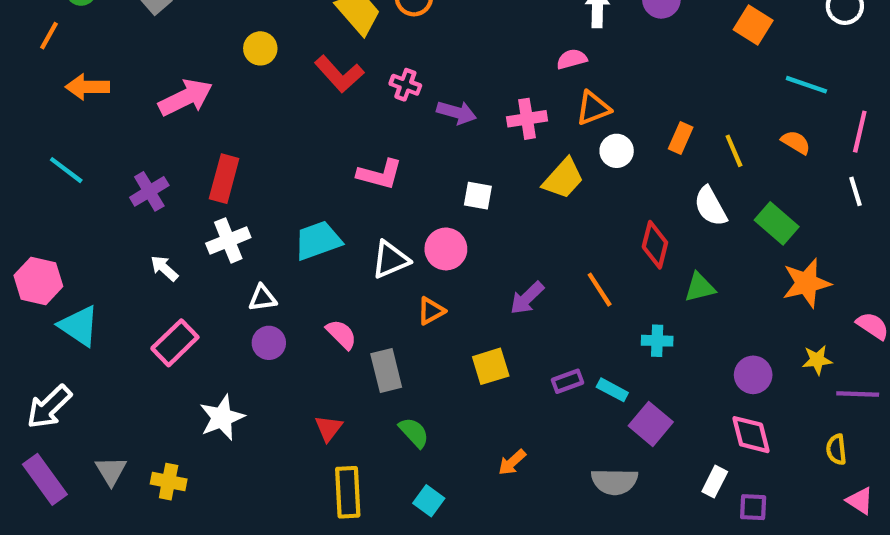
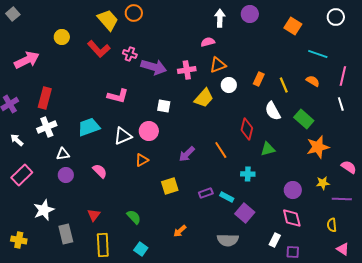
purple arrow: (457, 112) -> (154, 67), size x1.4
gray rectangle: (386, 371) -> (66, 234), moved

